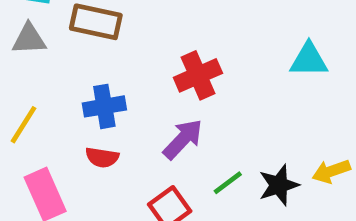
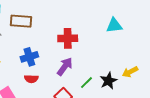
red cross: (198, 75) -> (68, 38), turned 30

